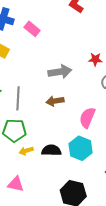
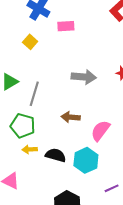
pink rectangle: (32, 29) -> (66, 26), turned -56
brown arrow: (55, 101) -> (71, 117), moved

